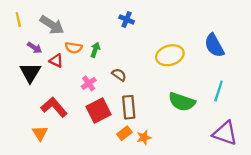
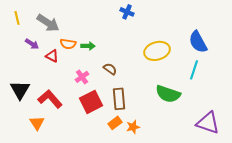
blue cross: (127, 19) -> (127, 12), moved
green arrow: (95, 50) -> (88, 46), turned 72
black triangle: (30, 73) -> (20, 90), moved
cyan line: (219, 91) -> (194, 70), moved

